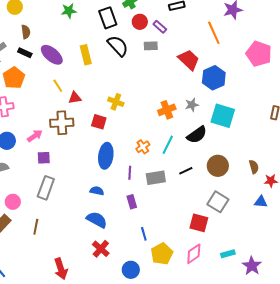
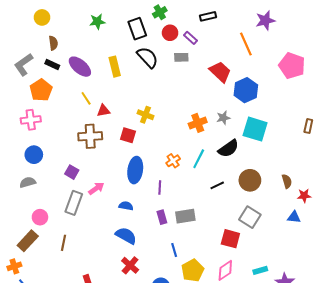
pink arrow: (35, 136) -> (96, 188), moved
purple square: (44, 158) -> (72, 172), turned 32
gray rectangle: (156, 178) -> (185, 216), moved

